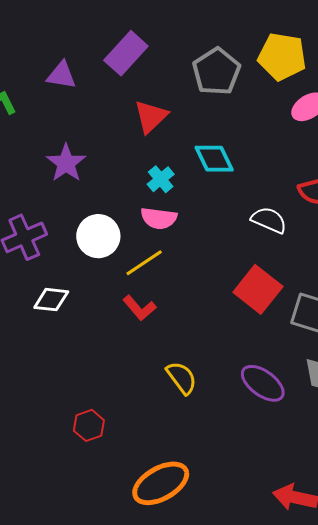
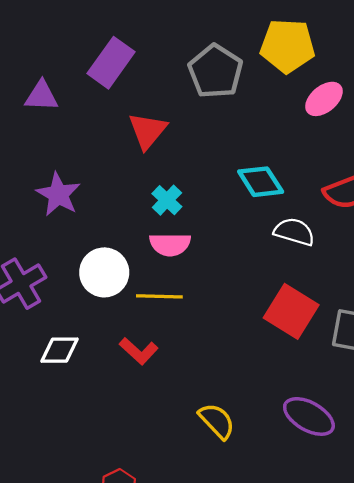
cyan diamond: (214, 159) -> (261, 182), moved
yellow line: (144, 263) -> (159, 296), turned 42
red L-shape: (139, 308) -> (139, 351), moved

